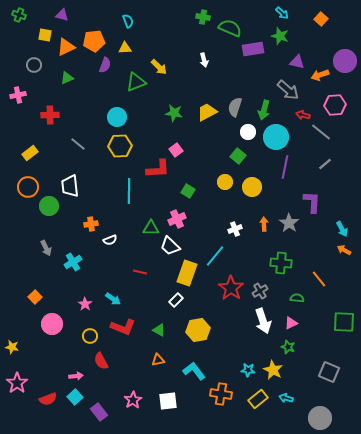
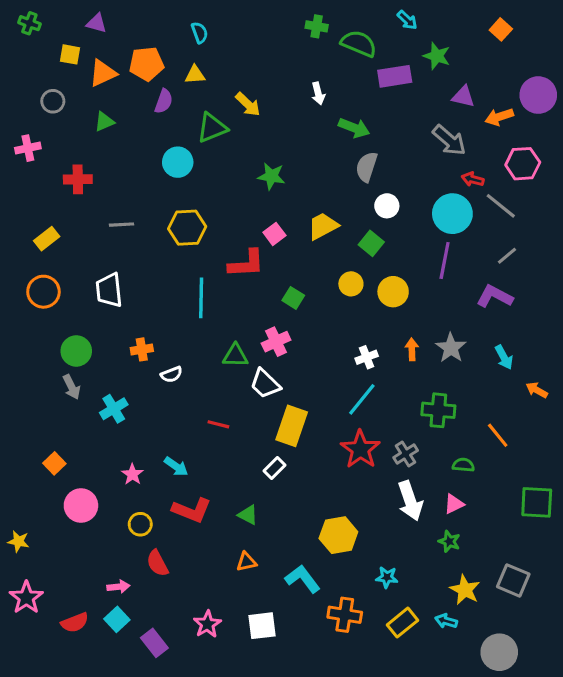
cyan arrow: (282, 13) -> (407, 20), moved
green arrow: (264, 110) -> (354, 128), moved, turned -84
yellow trapezoid: (207, 112) -> (323, 226), moved
cyan circle: (117, 117) -> (178, 162), moved
cyan circle: (276, 137) -> (452, 214), moved
gray line: (78, 144) -> (122, 225), turned -42
purple L-shape: (312, 202) -> (495, 296), moved, turned -65
green circle: (49, 206) -> (76, 351), moved
cyan arrow: (342, 229) -> (504, 357), moved
cyan line: (215, 256) -> (362, 399), moved
yellow hexagon: (198, 330) -> (338, 535), moved
yellow star: (273, 370) -> (465, 590), moved

